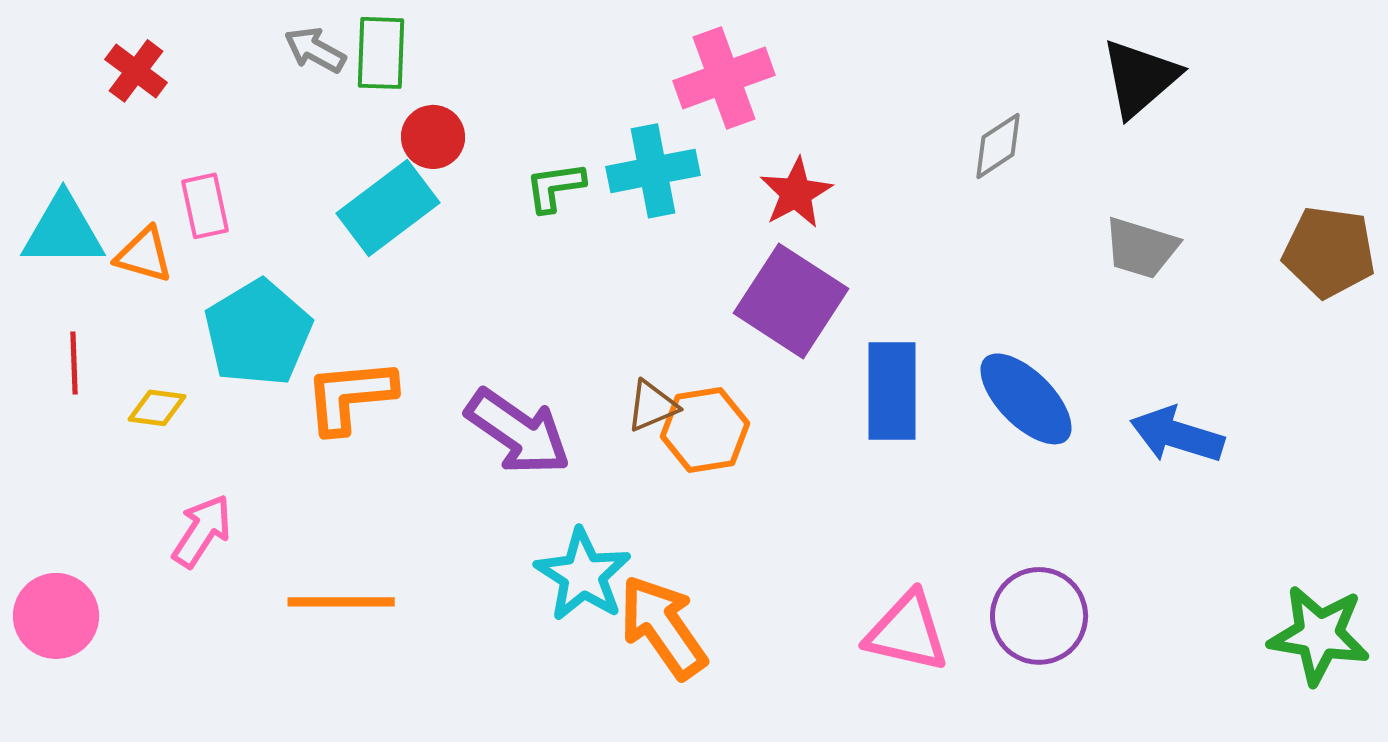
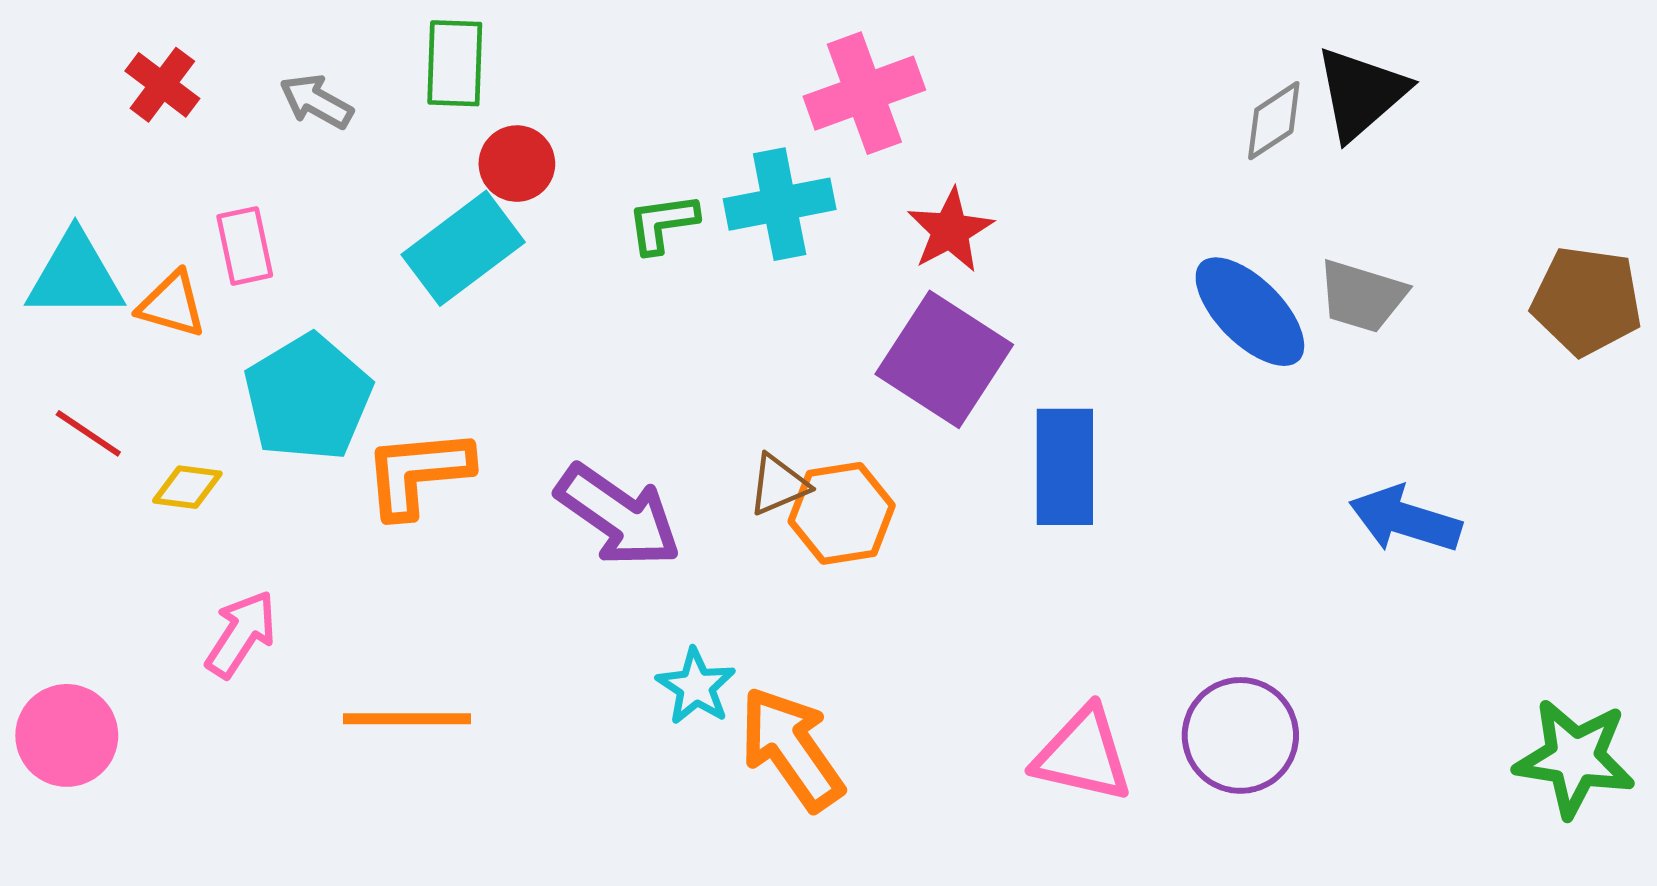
gray arrow: (315, 50) -> (316, 101), moved
gray diamond: (998, 146) -> (1274, 121), moved
red line: (74, 363) -> (88, 433), turned -54
blue ellipse: (1026, 399) -> (1250, 312), moved
cyan star: (583, 575) -> (696, 686), size x0.7

